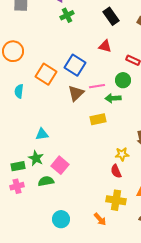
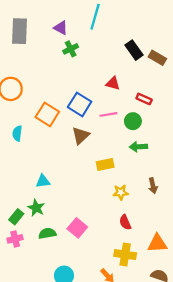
black rectangle: (111, 16) -> (134, 50), moved
pink line: (97, 86) -> (108, 114), moved
green arrow: (113, 98) -> (138, 147), moved
yellow star: (122, 154) -> (121, 192), moved
pink square: (60, 165) -> (77, 228), moved
green rectangle: (18, 166) -> (16, 217), turned -40

